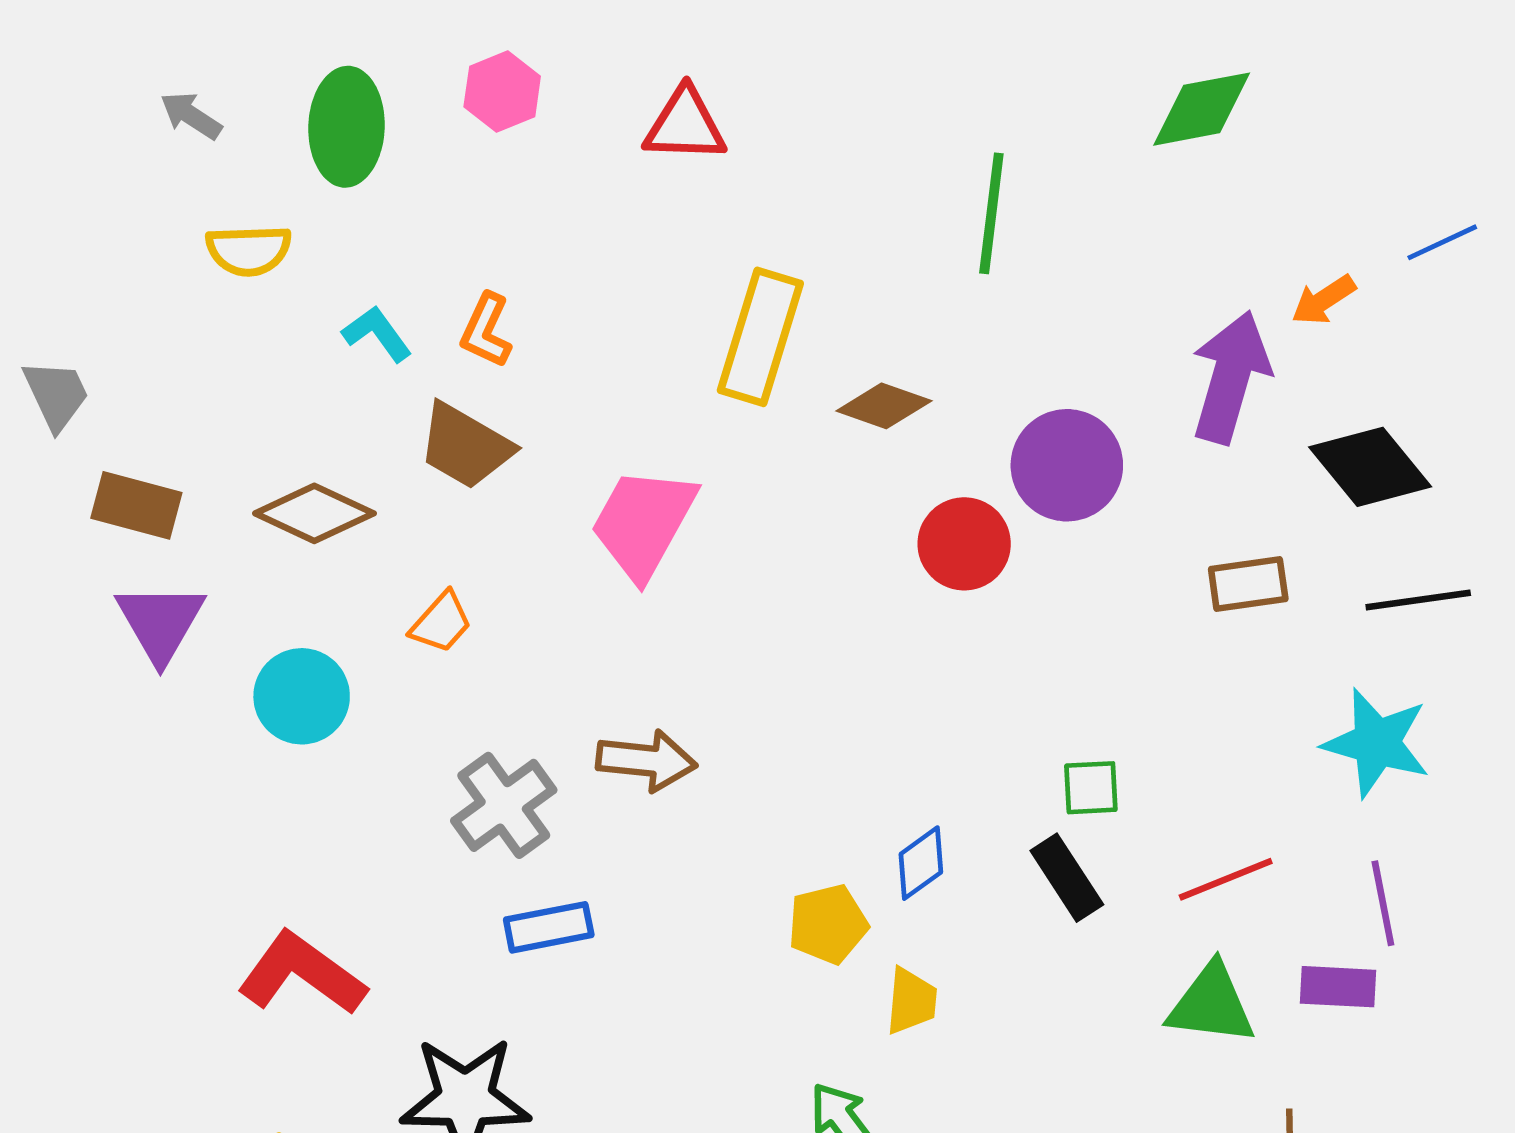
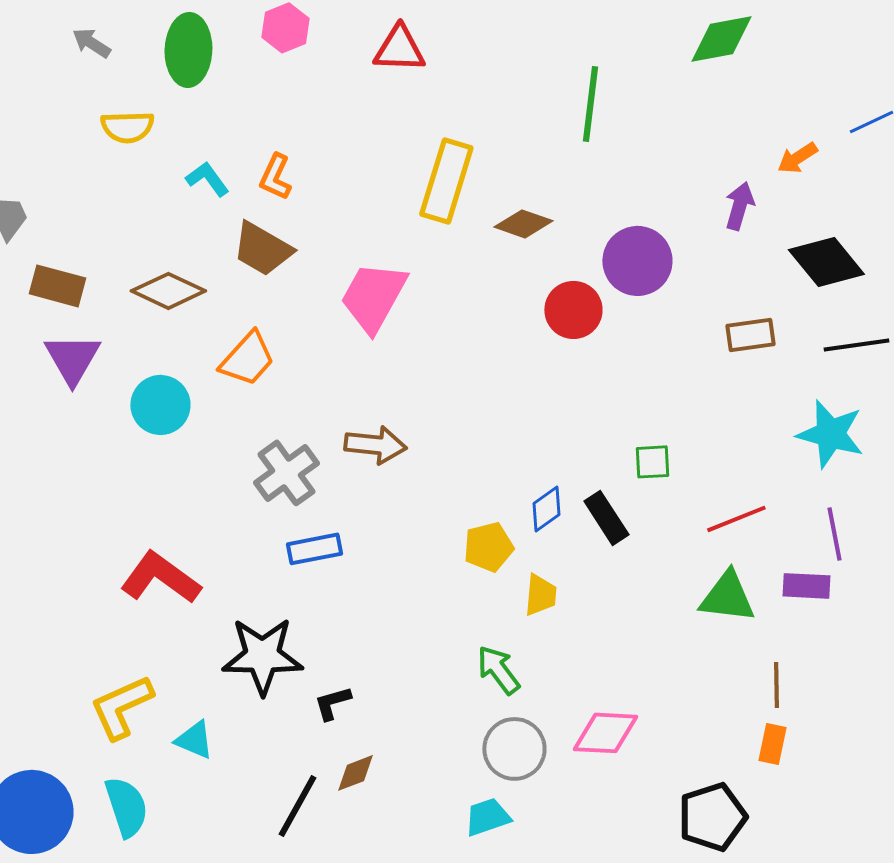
purple arrow: (1230, 377) -> (739, 206), size x0.6
orange trapezoid: (441, 622) -> (247, 359), size x1.4
black rectangle: (1067, 878) -> (606, 518), moved

